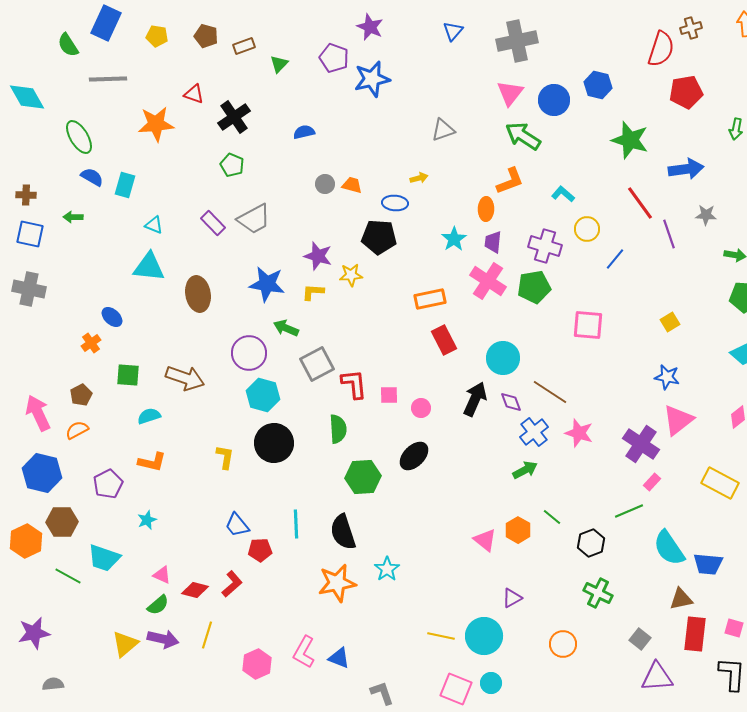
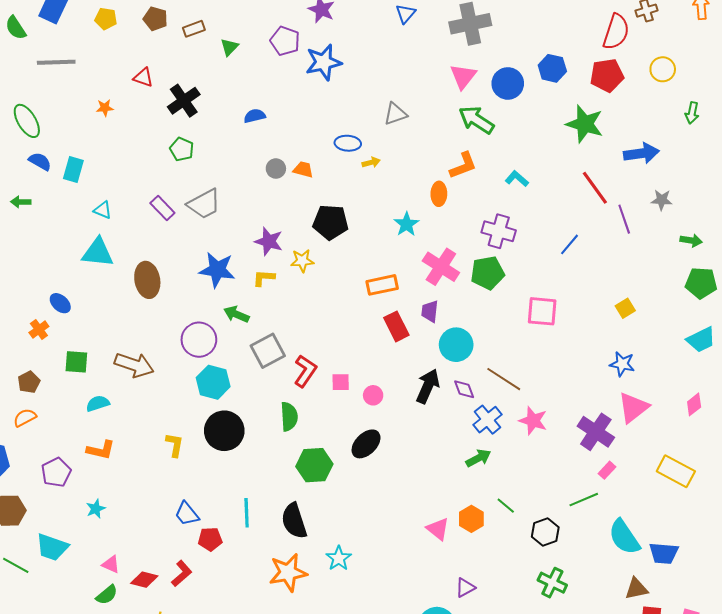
red pentagon: (686, 92) -> (607, 75), moved
orange star: (156, 124) -> (105, 108), size x0.5
blue ellipse: (395, 203) -> (348, 143), moved
yellow circle: (587, 229) -> (663, 69), moved
purple trapezoid: (493, 242) -> (430, 311), moved
red L-shape: (354, 384) -> (305, 371), turned 40

